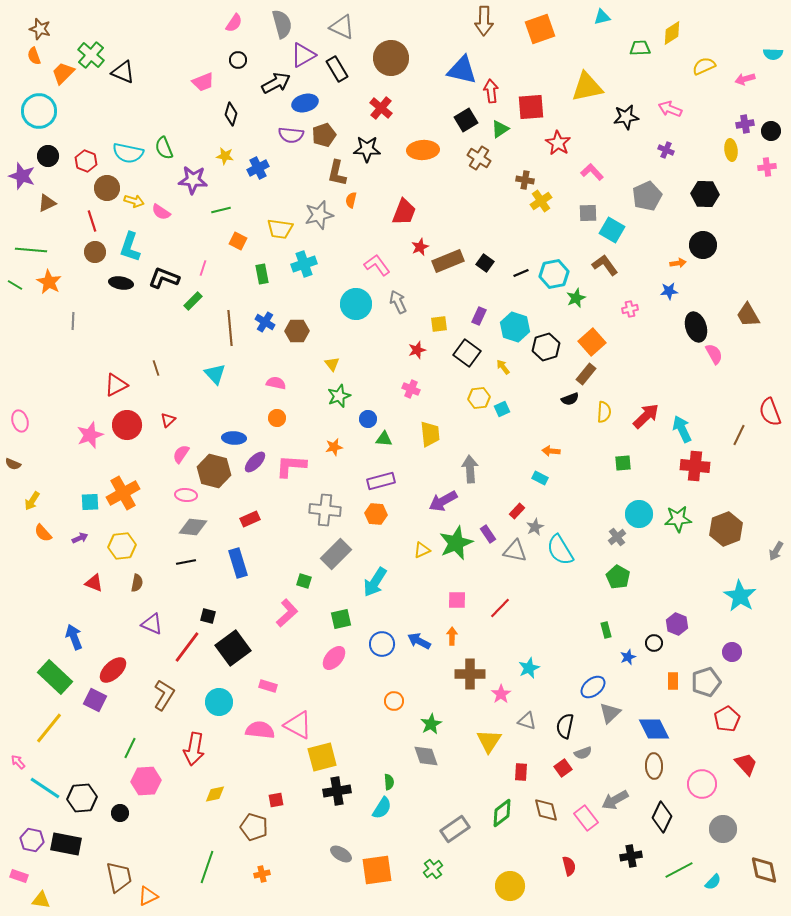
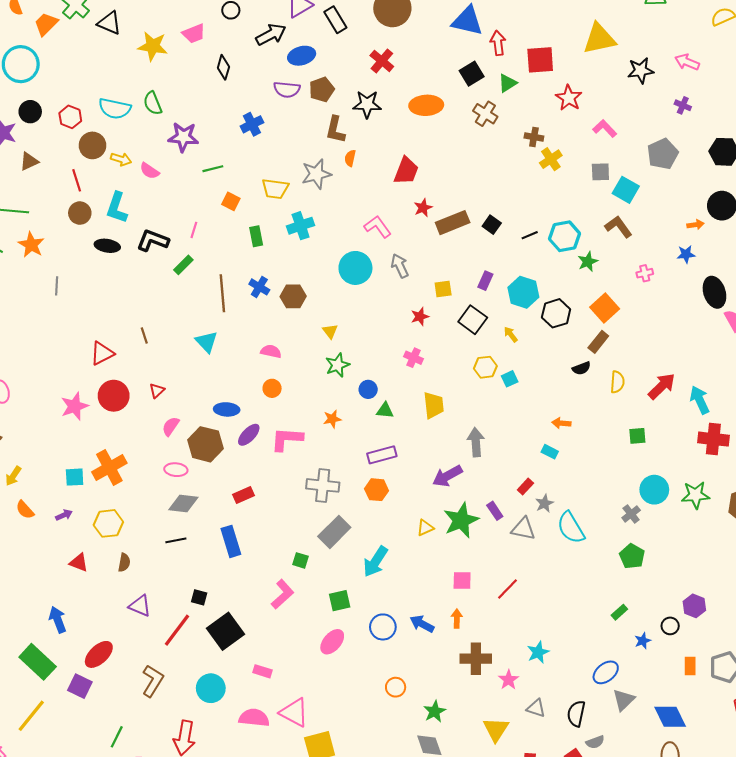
yellow star: (225, 156) -> (153, 46), moved, size x1.6
green rectangle: (606, 630) -> (619, 612), turned 63

